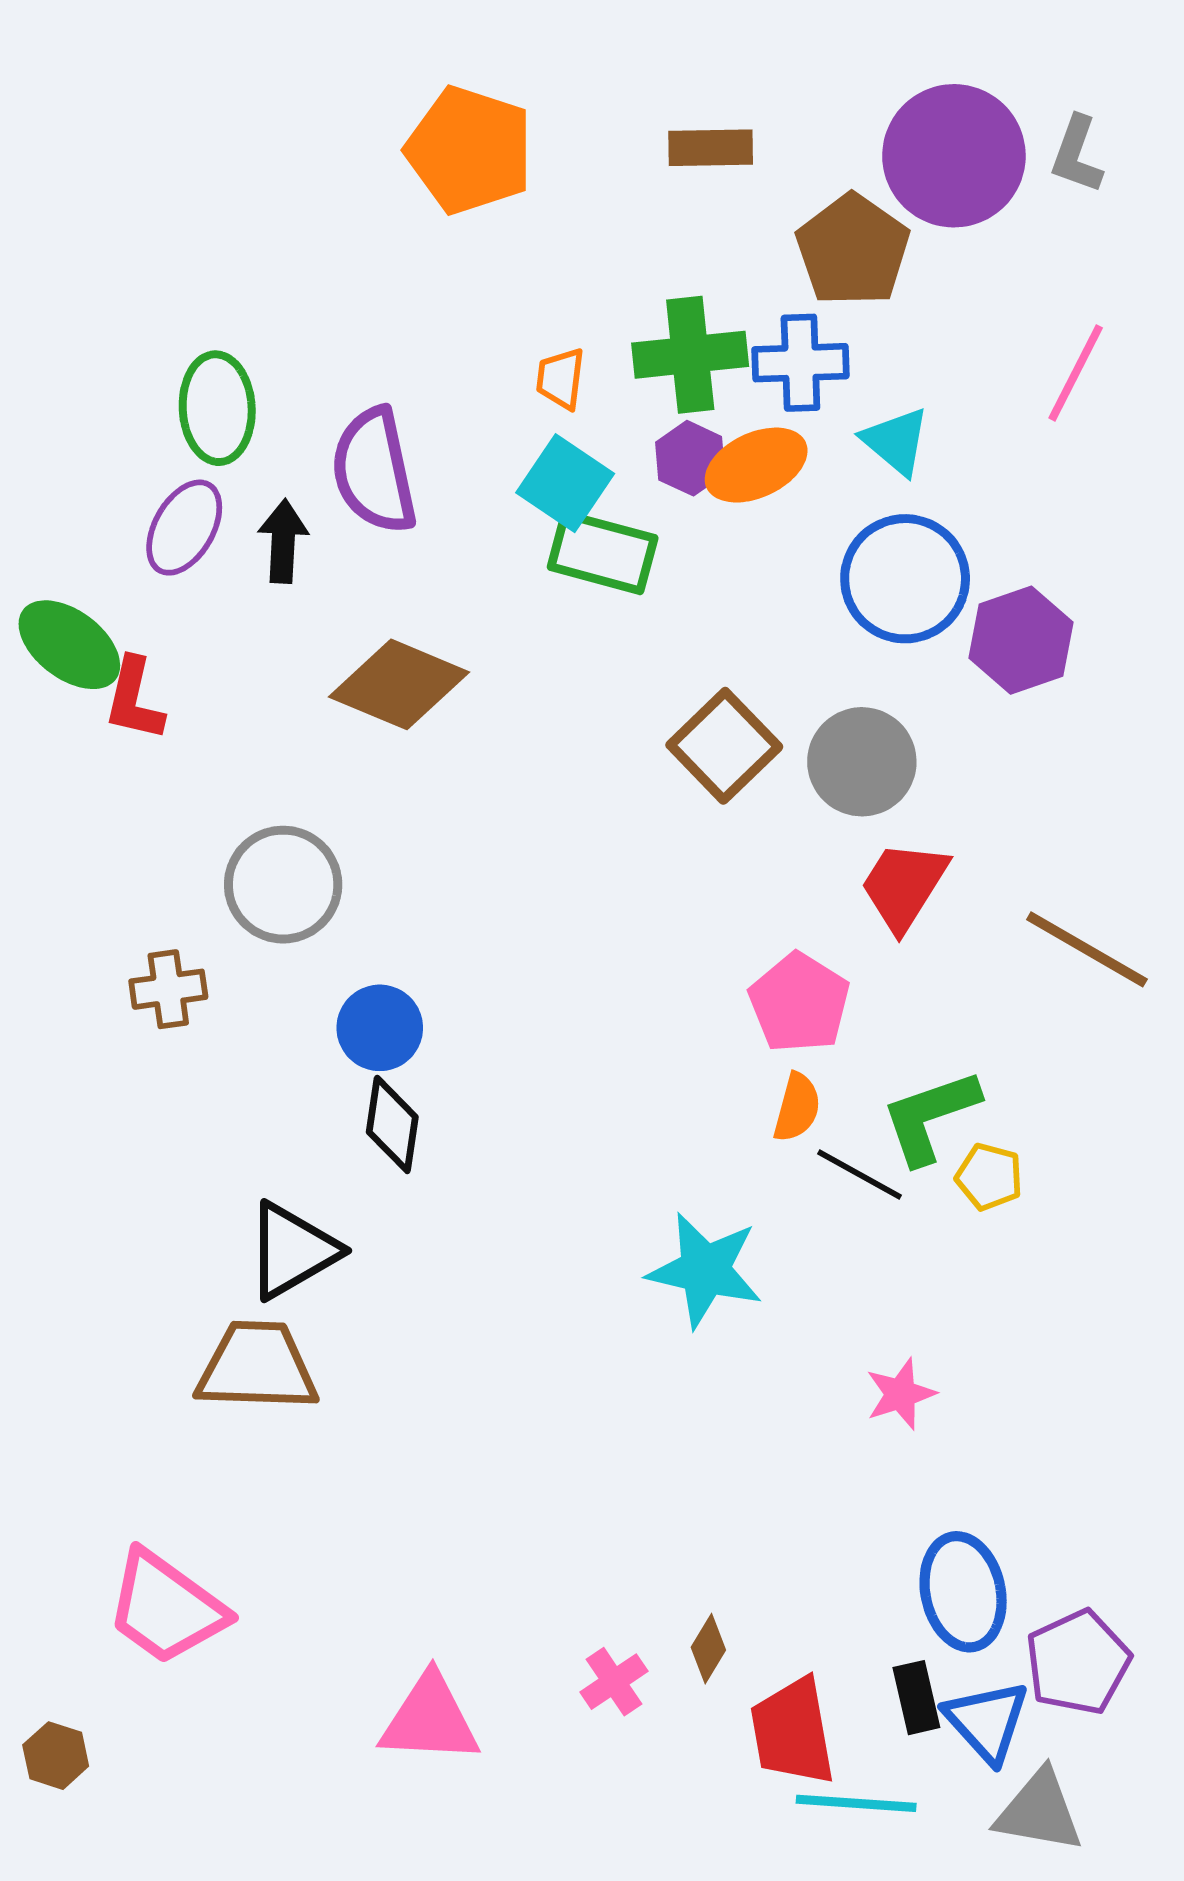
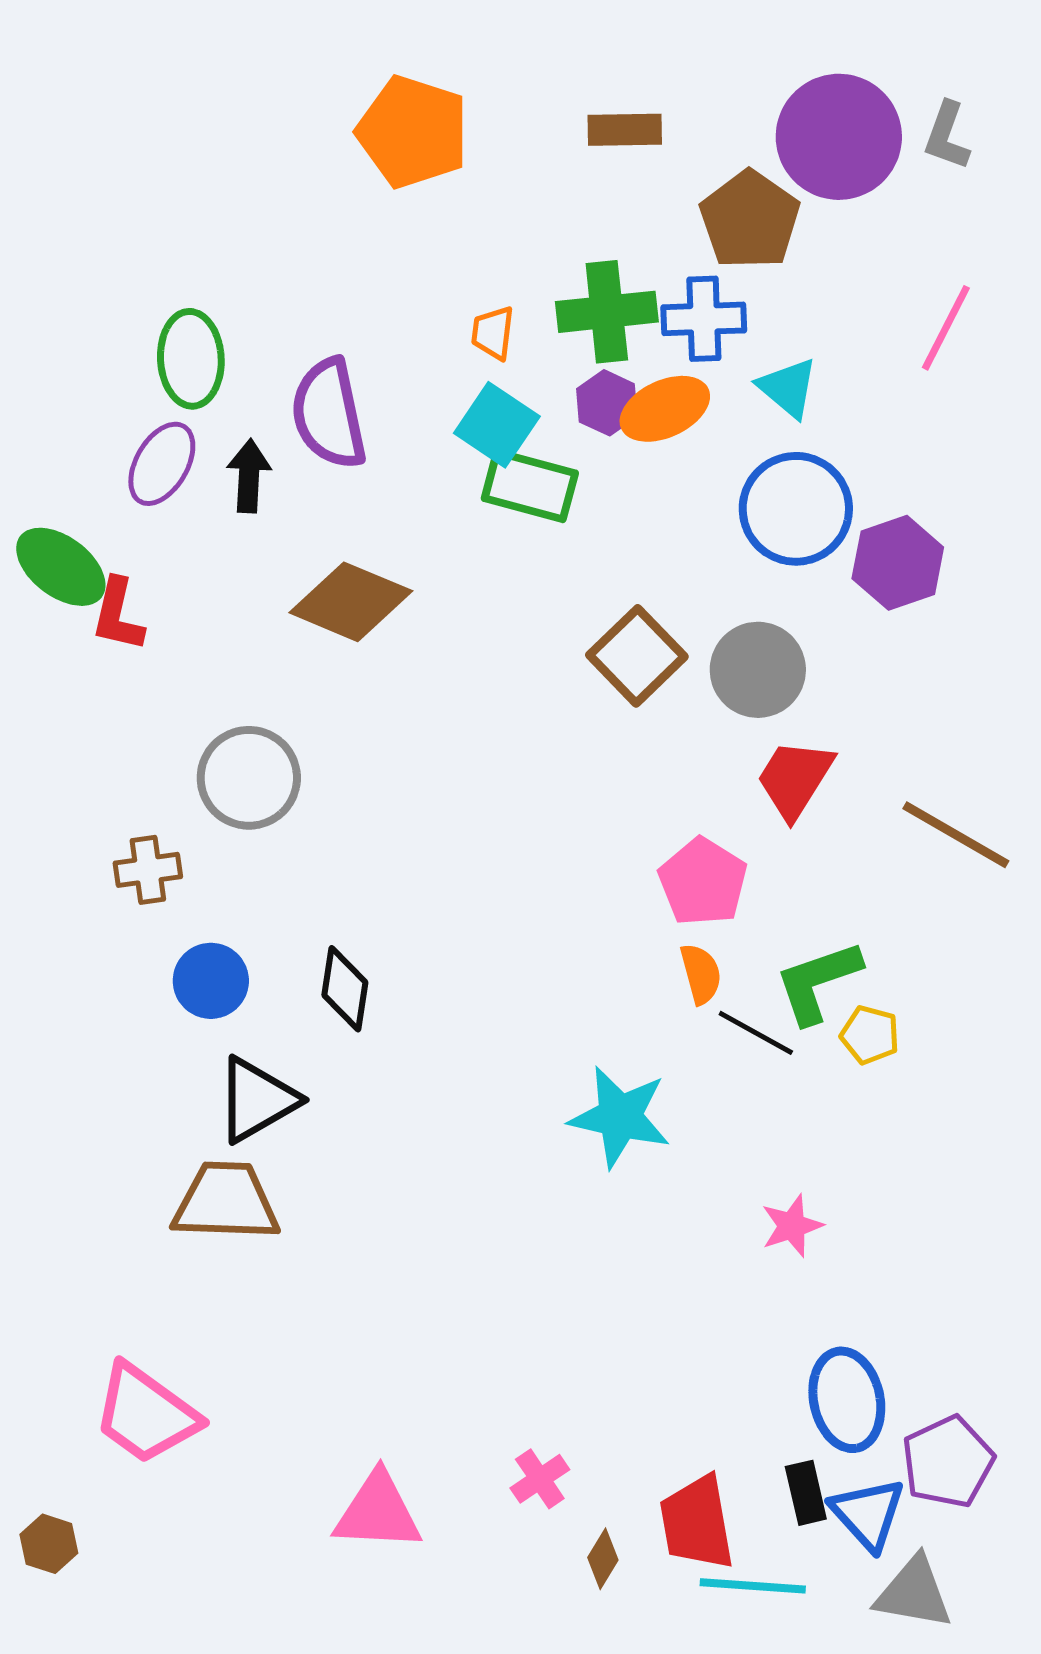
blue circle: (380, 1028) -> (211, 981), moved
orange semicircle: (797, 1107) -> (701, 974), turned -30
brown diamond: (708, 1649) -> (603, 1559), moved

